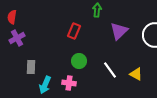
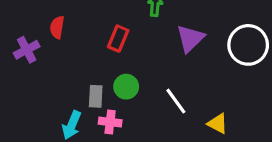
red semicircle: (12, 17) -> (57, 27), moved
gray rectangle: (31, 67) -> (96, 96), moved
yellow triangle: (136, 74) -> (218, 124), moved

